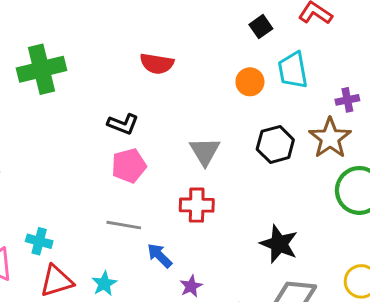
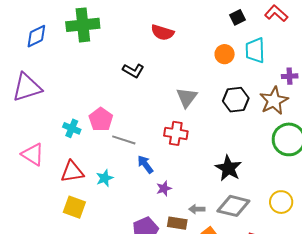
pink pentagon: (129, 166) -> (101, 119), moved, turned -30
cyan cross: (39, 241) -> (72, 128), moved

